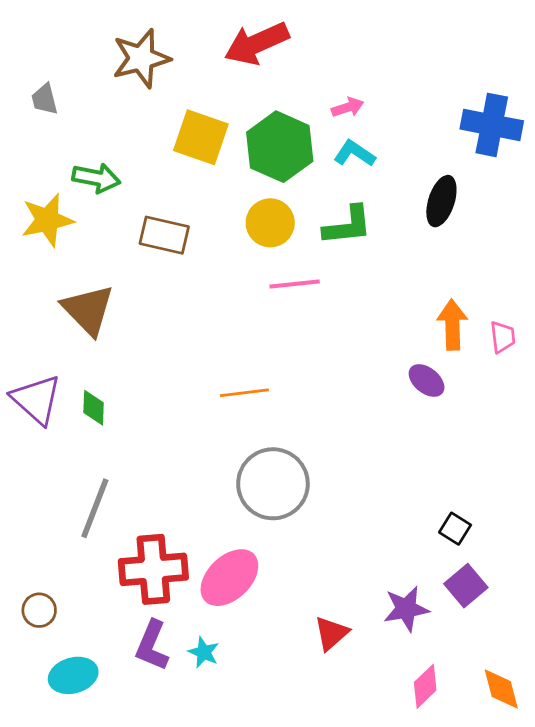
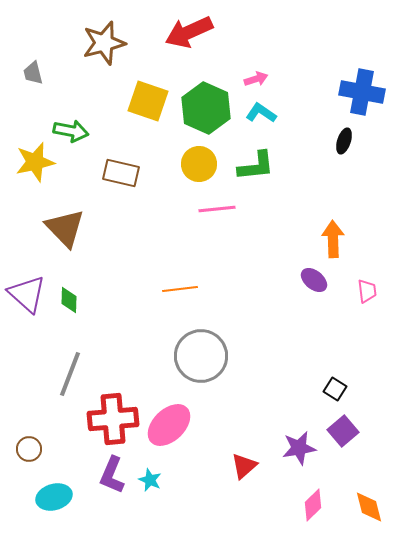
black ellipse: (441, 201) -> (344, 141), moved, size x0.7
pink trapezoid: (503, 337) -> (367, 291), moved

